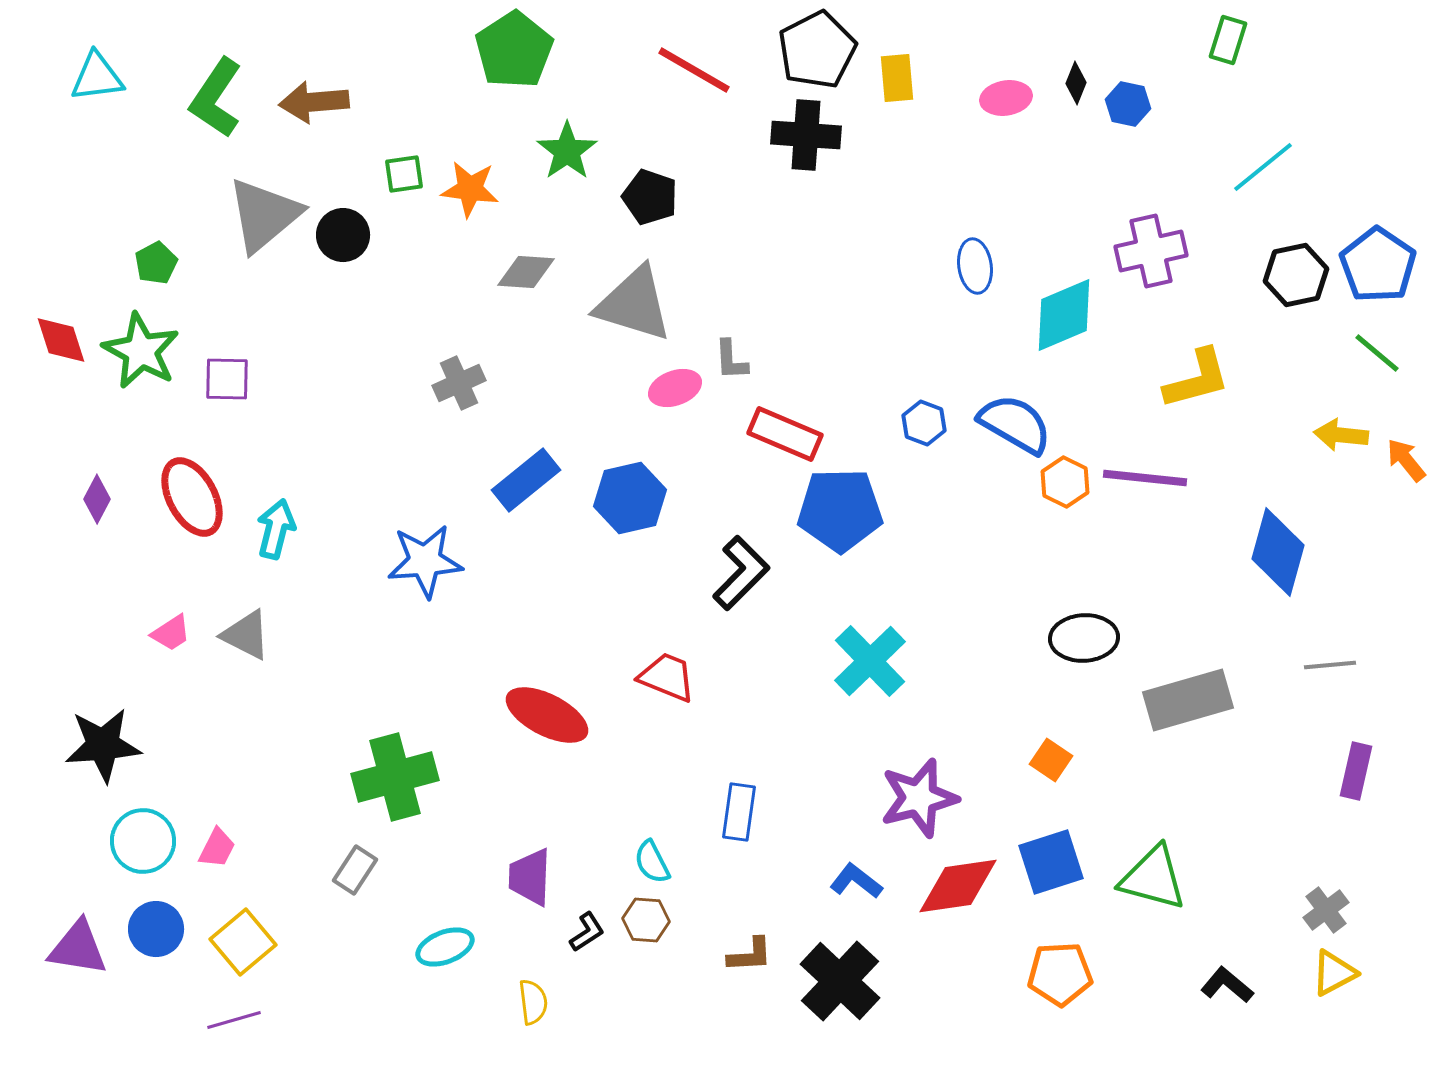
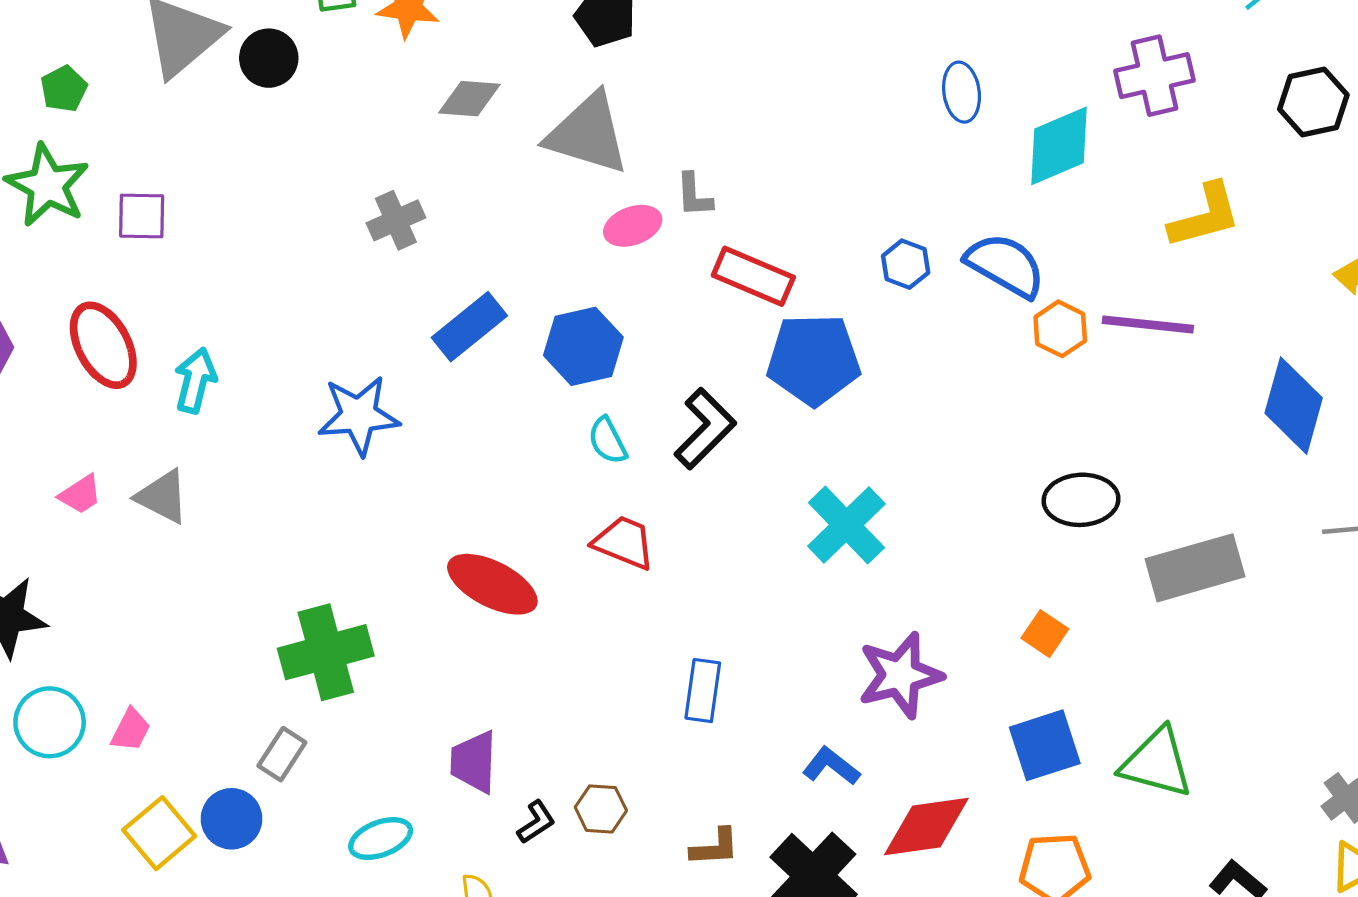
cyan semicircle: (652, 862) -> (607, 441), moved
red diamond: (958, 886) -> (926, 826), moved
blue circle: (156, 929) -> (232, 819), moved

